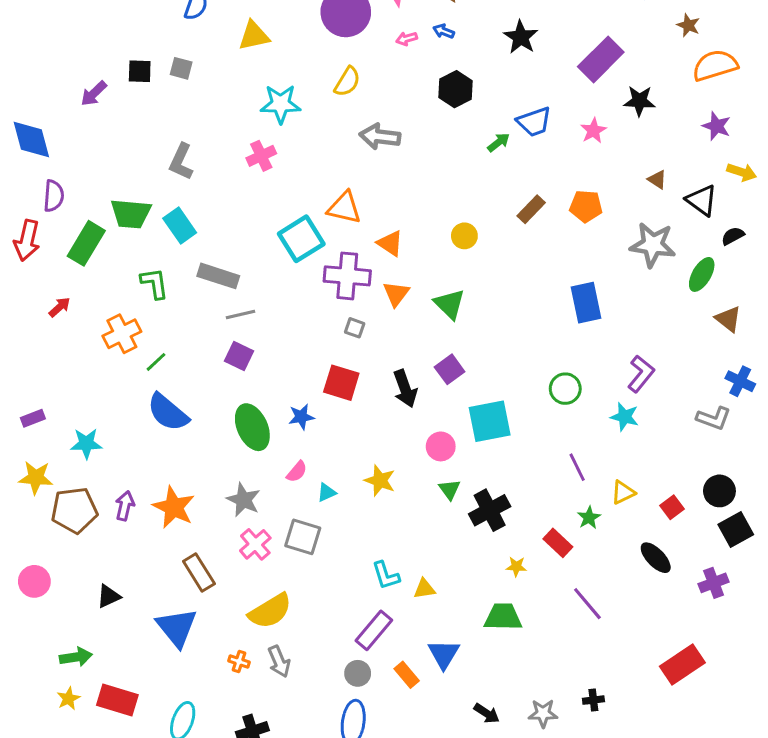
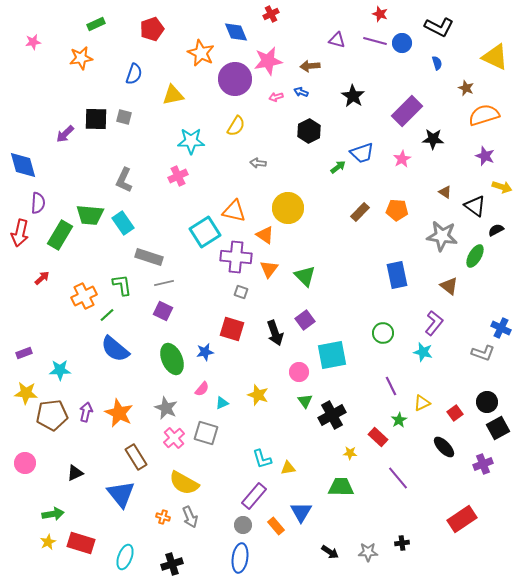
black square: (140, 71) -> (96, 119), size x1.4
gray arrow: (380, 137) -> (258, 163), size x0.6
yellow circle: (464, 236) -> (288, 208), moved, size x1.8
green L-shape: (154, 283) -> (122, 285), moved
brown triangle: (728, 319) -> (449, 286), moved
yellow semicircle: (270, 611) -> (184, 483), turned 60

